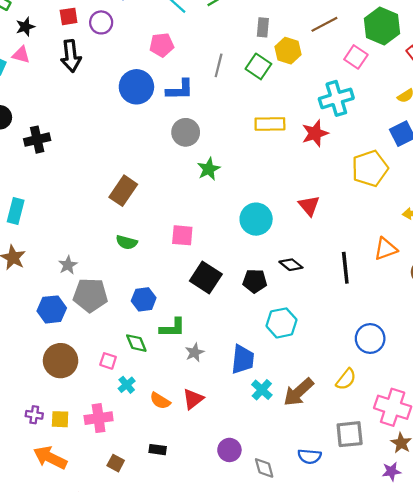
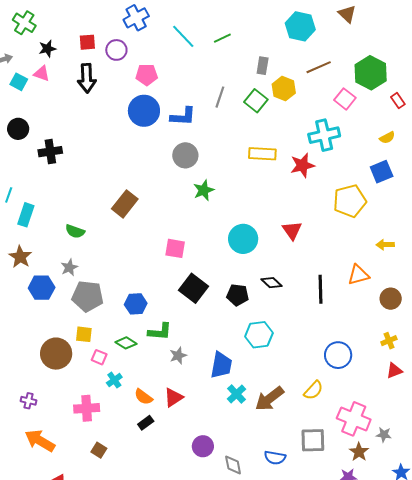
pink pentagon: (162, 45) -> (147, 75), moved
green semicircle: (127, 242) -> (75, 231), moved
blue hexagon: (52, 309) -> (42, 288), moved
green diamond: (136, 343) -> (126, 343), turned -40
yellow square: (60, 419) -> (84, 334), moved
black rectangle: (158, 450) -> (146, 423), moved, turned -49

